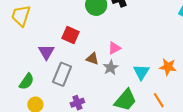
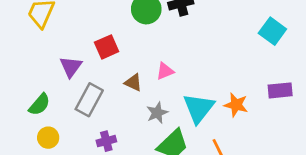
red square: (70, 35) -> (107, 47), turned 36
gray star: (111, 68) -> (157, 113), moved
cyan triangle: (141, 72) -> (199, 108), size x1.4

